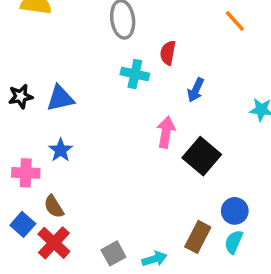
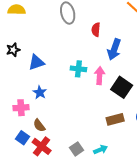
cyan cross: (135, 74) -> (78, 69), moved
blue arrow: (196, 90) -> (114, 49), size x1.5
black star: (21, 96) -> (13, 50), moved
brown rectangle: (198, 237) -> (115, 119), moved, turned 54

